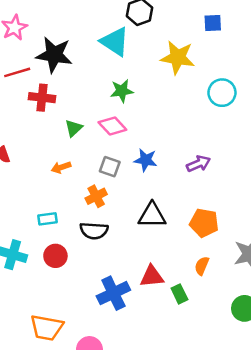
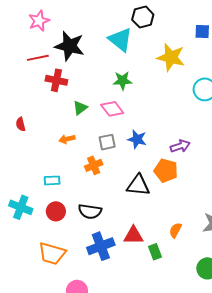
gray square: (110, 167) -> (107, 142), turned -36
orange pentagon: (204, 223) -> (166, 170), moved
black semicircle: (94, 231) -> (90, 211), moved
orange trapezoid: (47, 328) -> (52, 254), moved

